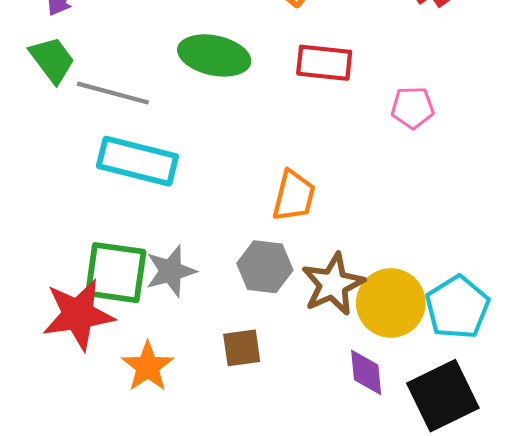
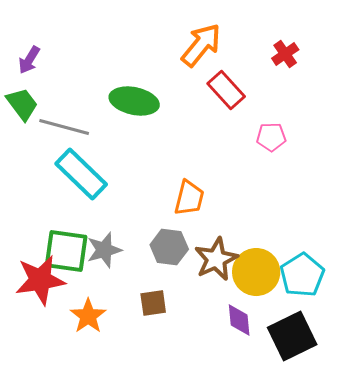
red rectangle: (324, 63) -> (226, 90), moved, turned 42
cyan rectangle: (137, 161) -> (81, 174), turned 30

